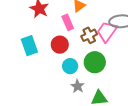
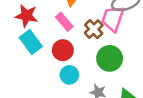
cyan rectangle: (29, 46) -> (31, 42), moved
cyan circle: (70, 66) -> (69, 75), moved

